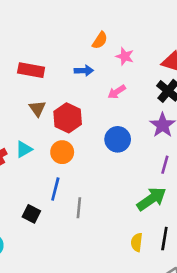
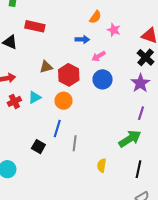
red rectangle: (31, 70) -> (35, 26), moved
pink arrow: (117, 92) -> (99, 56), moved
brown triangle: (37, 108) -> (46, 67), turned 48
blue circle: (118, 139) -> (103, 79), moved
yellow semicircle: (137, 242) -> (102, 165), moved

